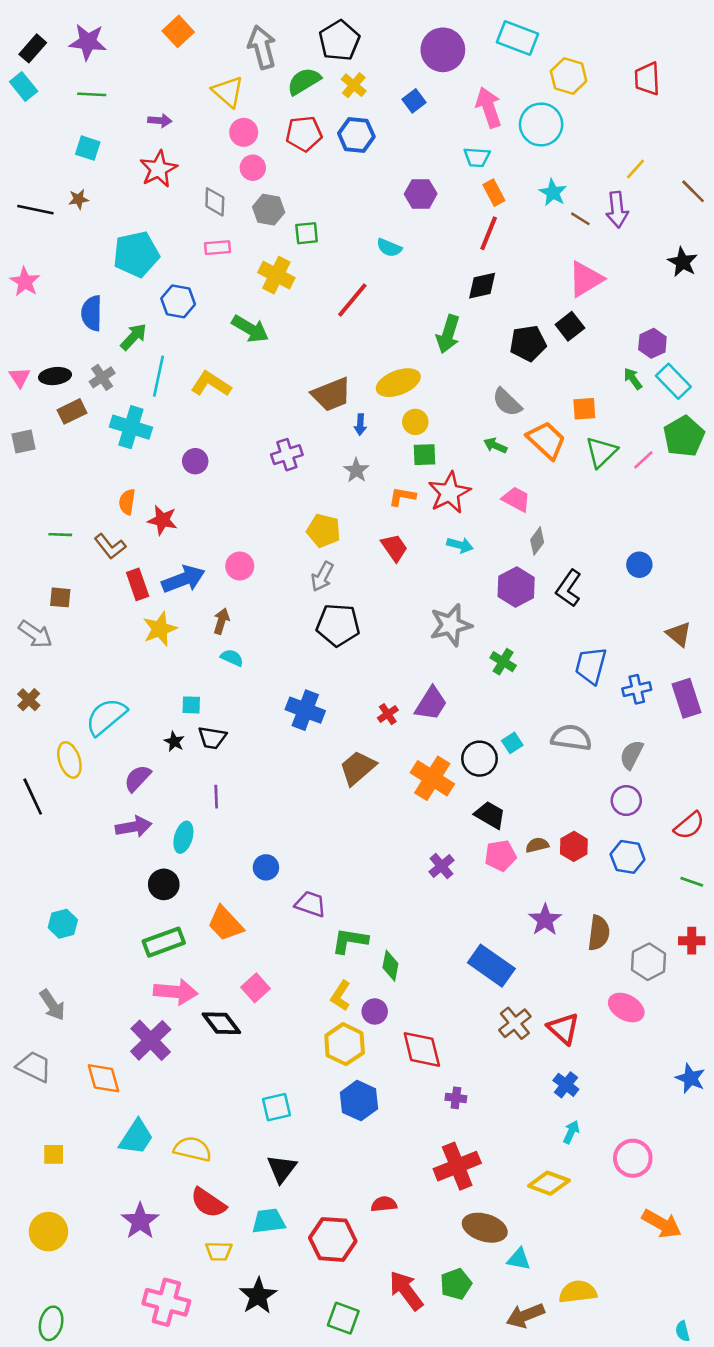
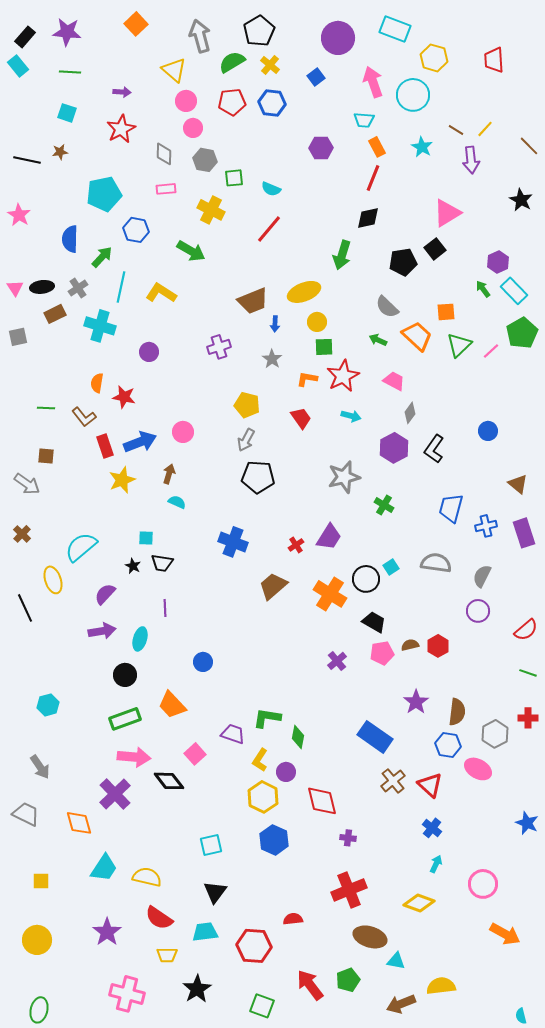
brown line: (580, 219) -> (456, 130), moved
cyan semicircle: (389, 248) -> (271, 189), moved
blue hexagon: (628, 857) -> (448, 745), moved
purple trapezoid: (310, 904) -> (233, 734), moved

